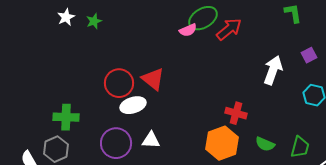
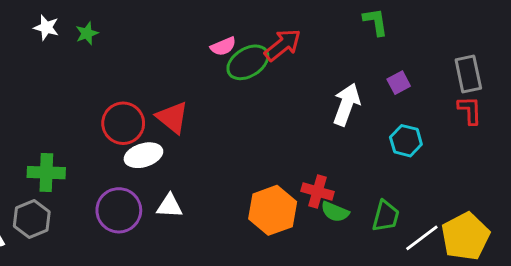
white star: (66, 17) -> (46, 28), turned -30
green ellipse: (203, 18) -> (248, 62), moved
red cross: (236, 113) -> (318, 191), moved

